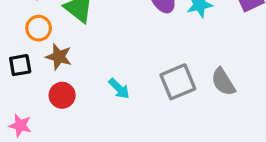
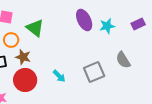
gray semicircle: (223, 82) -> (123, 60), moved
red circle: (62, 95) -> (25, 80), size x1.5

